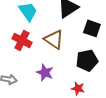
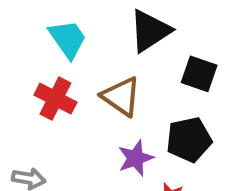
purple star: (45, 72) -> (136, 158), moved, turned 30

